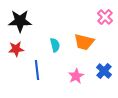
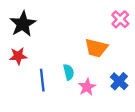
black star: (20, 21) -> (23, 24), turned -30
cyan semicircle: (55, 45) -> (69, 72), moved

